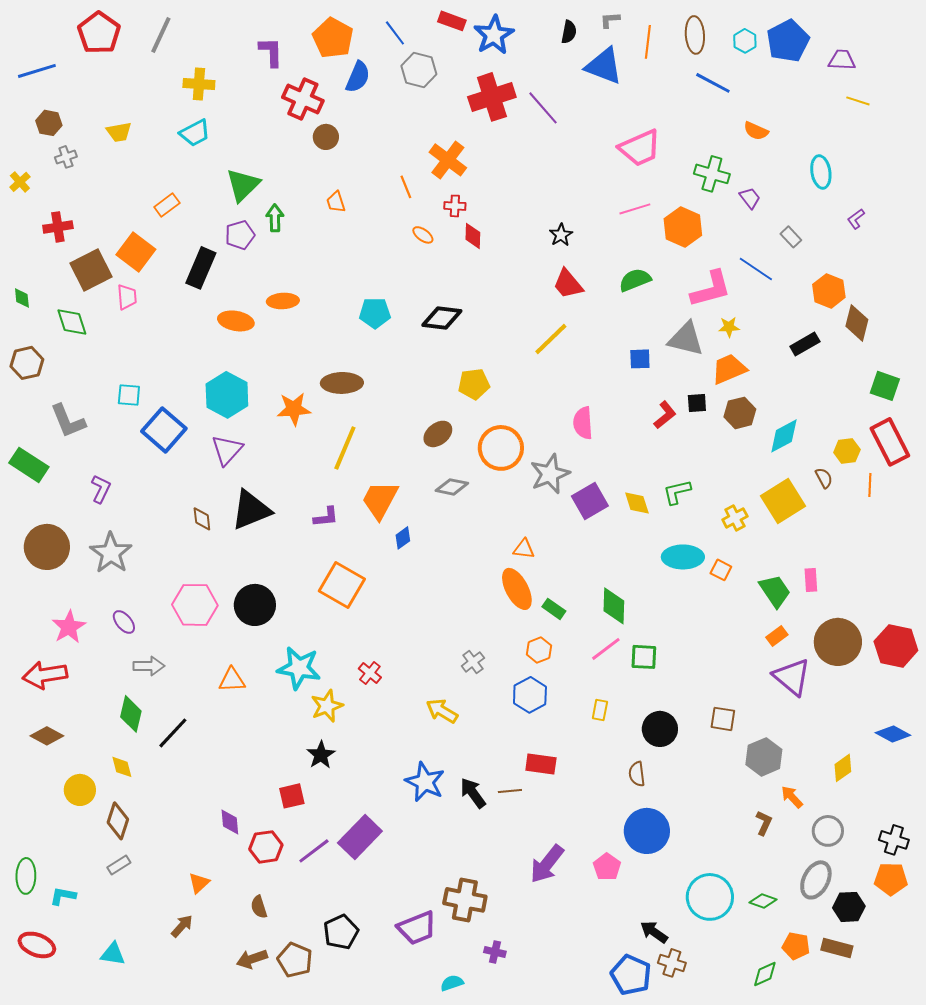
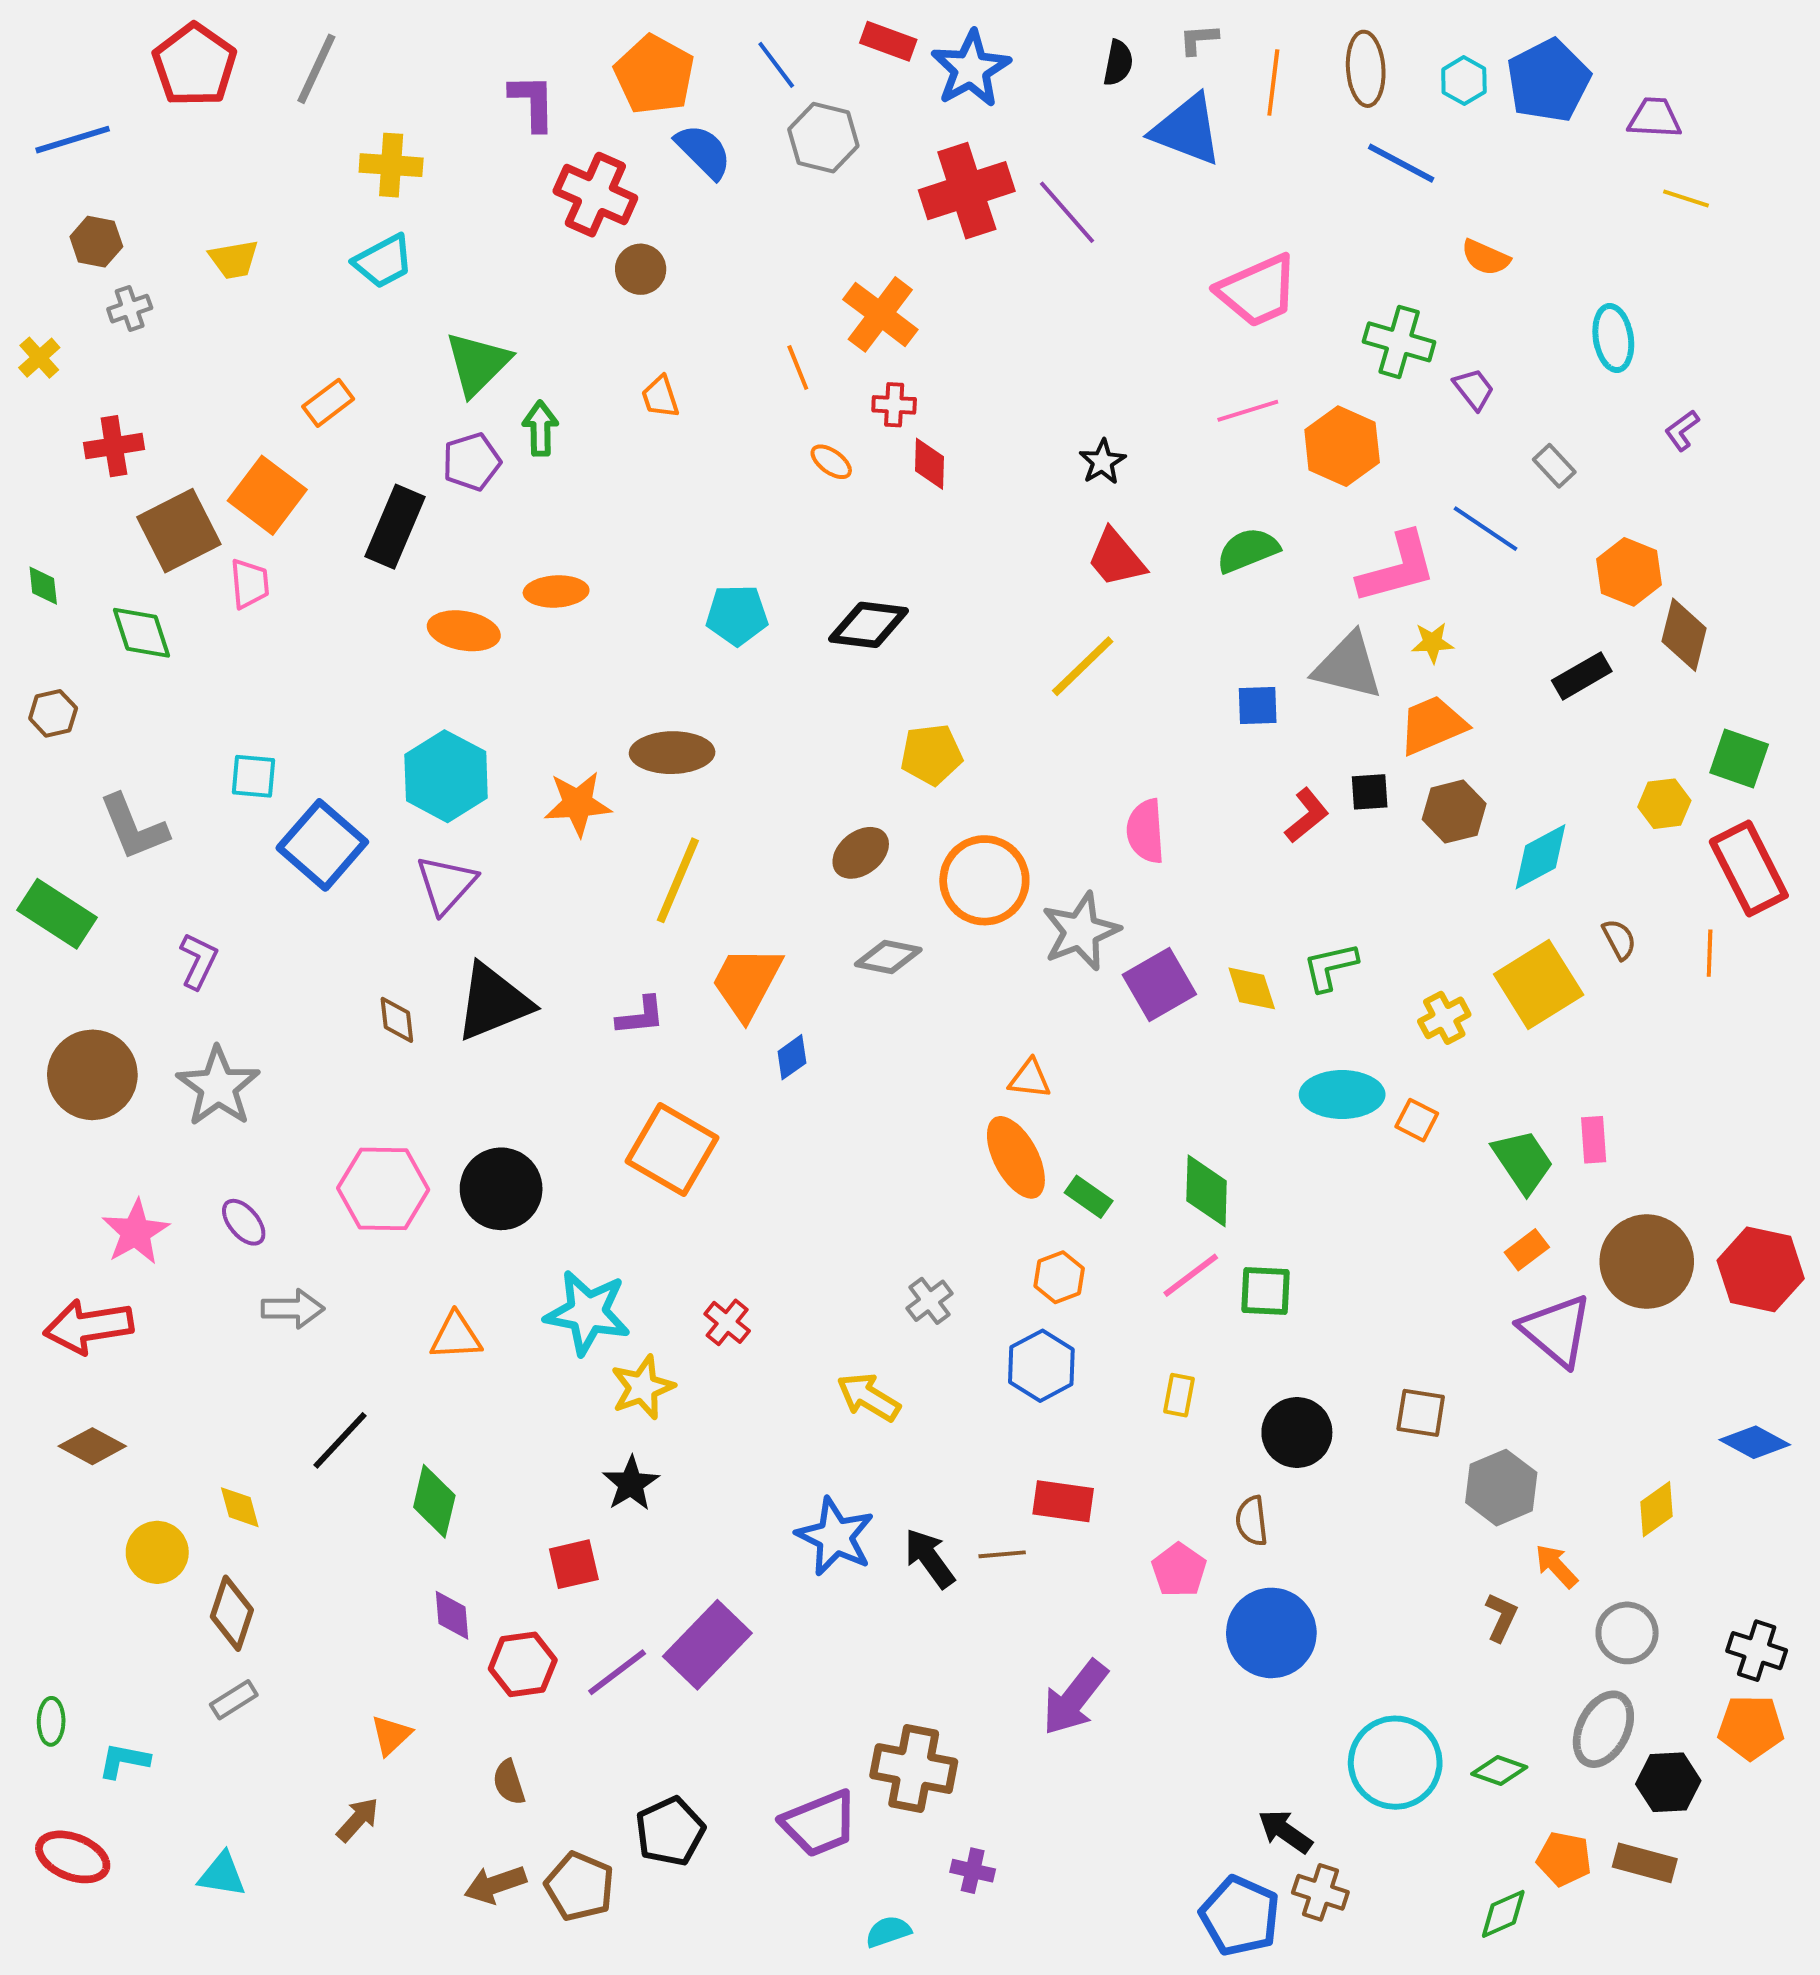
blue semicircle: (358, 77) -> (703, 151), turned -68
brown hexagon: (27, 363) -> (53, 713), size x0.7
yellow hexagon: (847, 451) -> (1664, 804), moved
green diamond: (131, 714) -> (434, 1501), moved
pink pentagon: (607, 867) -> (1179, 1570), moved
green ellipse: (26, 876) -> (51, 1721), size x0.7

